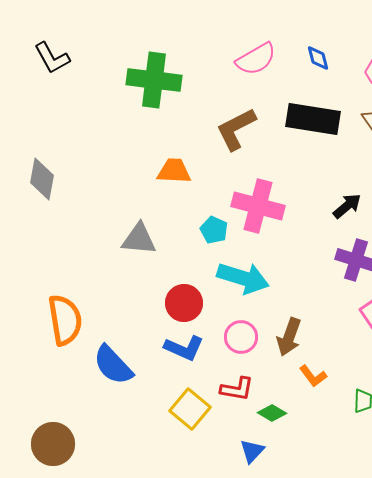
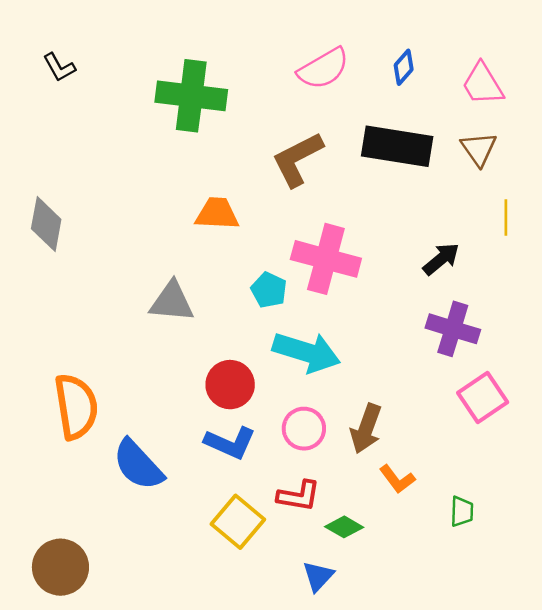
black L-shape: (52, 58) -> (59, 67), size x0.7
blue diamond: (318, 58) -> (404, 67), turned 56

